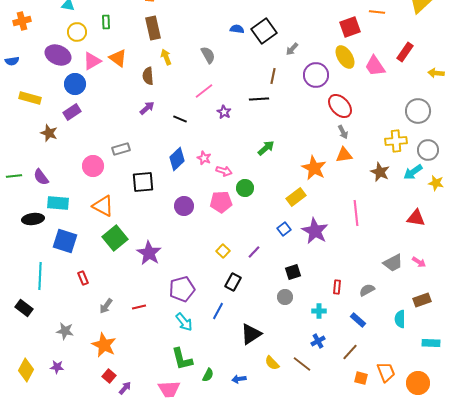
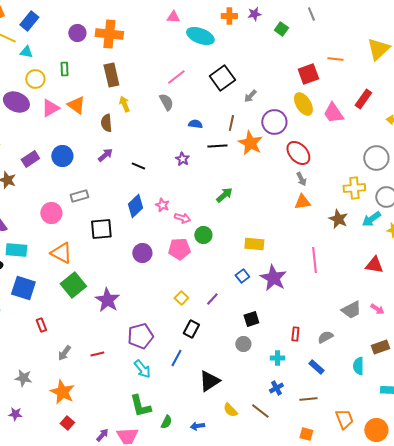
blue semicircle: (237, 29) -> (195, 124), moved
blue circle: (75, 84) -> (62, 156), moved
pink line: (204, 91) -> (176, 77), moved
orange star: (314, 168) -> (250, 143), moved
yellow rectangle: (296, 197) -> (254, 244), turned 42
brown line: (350, 352) -> (308, 399), turned 42
orange square: (361, 378) -> (306, 434), moved
purple arrow: (125, 388) -> (102, 435), moved

